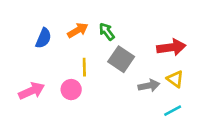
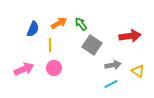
yellow line: (84, 67) -> (50, 45), moved
yellow triangle: (175, 79) -> (138, 71), moved
cyan line: (173, 111) -> (111, 84), moved

